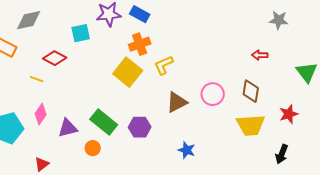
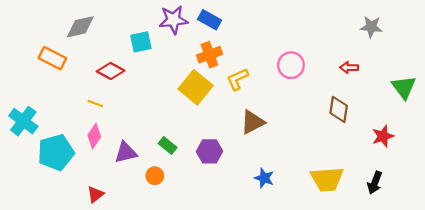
yellow line: (37, 79) -> (95, 104), moved
pink circle: (213, 94) -> (291, 65), moved
green rectangle: (104, 122) -> (168, 145), size x0.6
yellow trapezoid: (251, 125) -> (327, 179), moved

